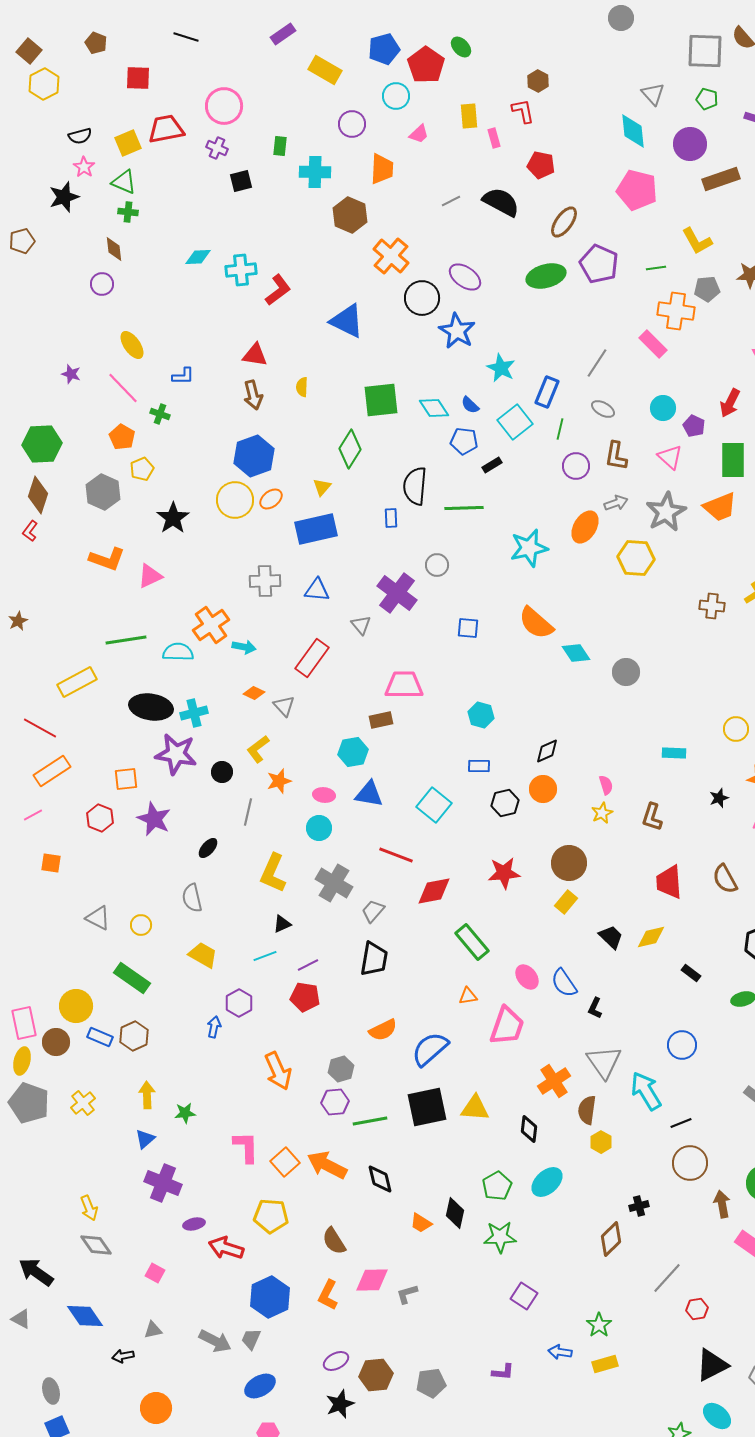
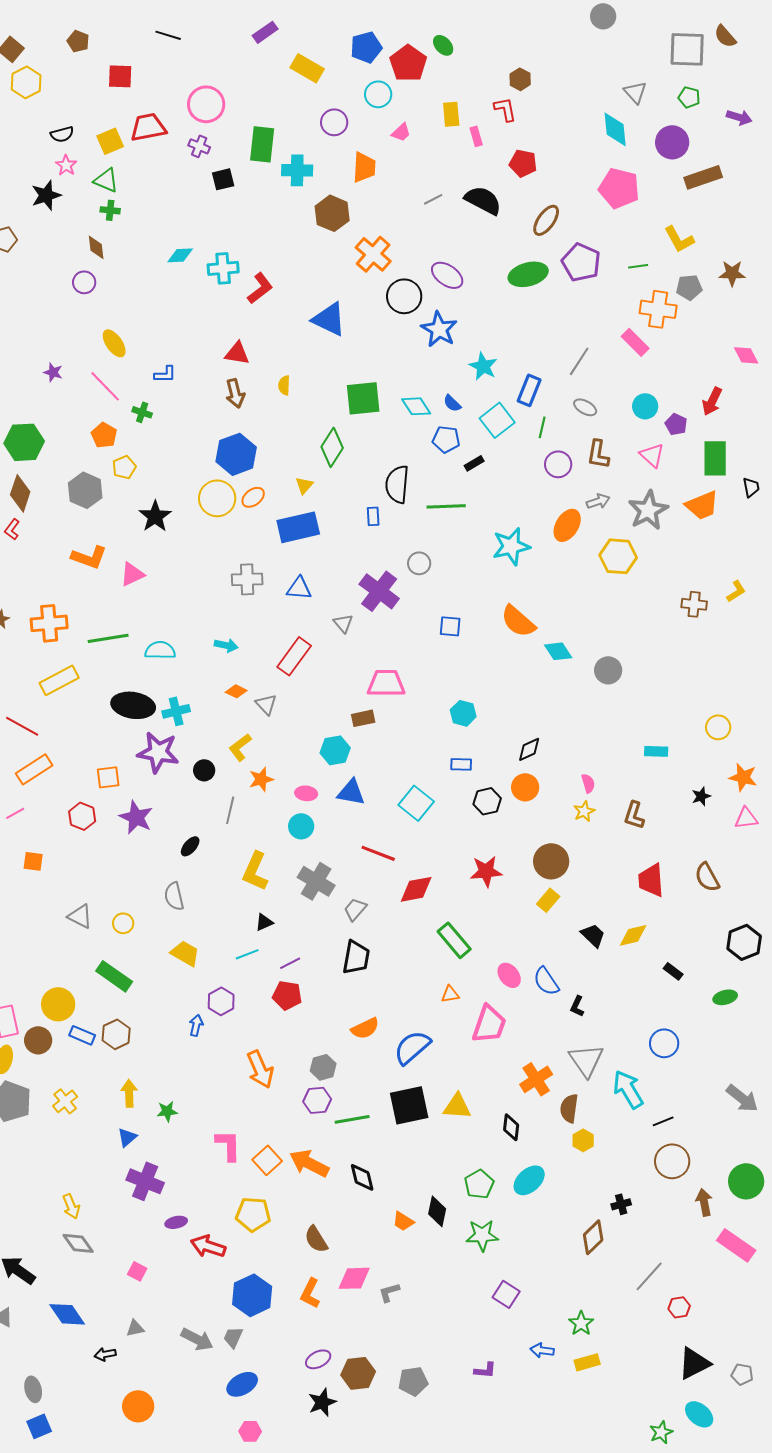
green rectangle: (280, 146) -> (262, 144), size x1.8
orange cross: (211, 625) -> (49, 623), moved, turned 30

